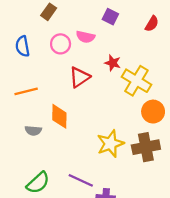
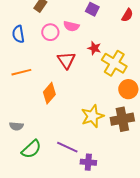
red triangle: (80, 77) -> (66, 60), turned -30
orange diamond: (59, 116) -> (49, 93), turned 40
gray semicircle: (33, 131) -> (16, 126), moved

